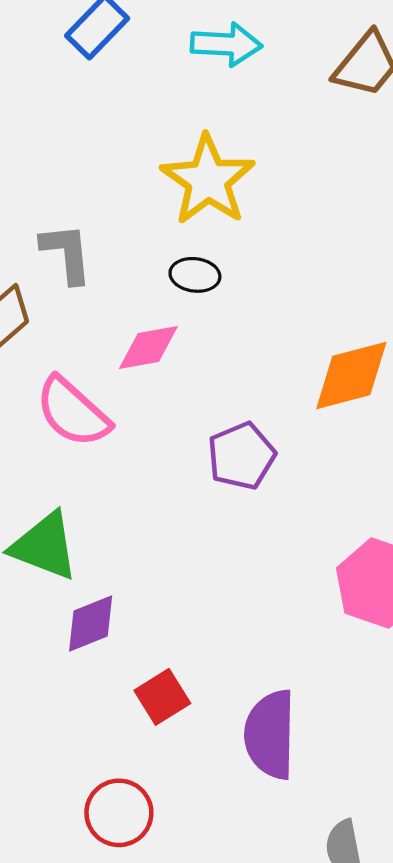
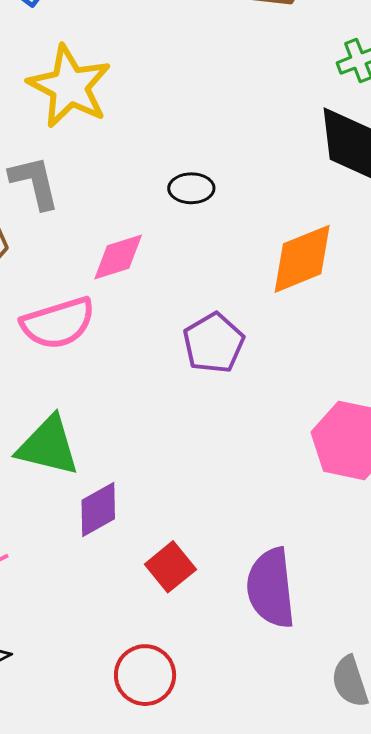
yellow star: (208, 180) -> (69, 86), moved
black ellipse: (195, 275) -> (191, 188), moved
pink semicircle: (73, 412) -> (58, 323), turned -52

